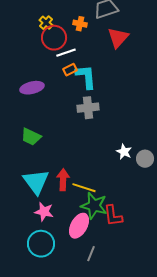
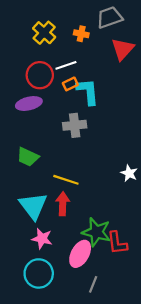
yellow cross: (46, 23) -> (44, 33), size x1.5
red circle: (54, 38) -> (40, 75), moved
gray cross: (88, 108) -> (75, 125), moved
yellow line: (84, 188) -> (66, 180), moved

